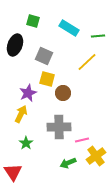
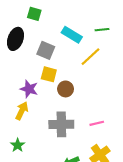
cyan rectangle: (69, 28) -> (72, 35), moved
purple star: (28, 93) -> (29, 89), turned -30
pink line: (82, 140) -> (97, 123), moved
green star: (26, 143) -> (18, 145), moved

